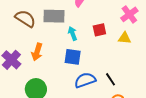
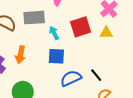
red square: (99, 30) -> (81, 27), size x1.5

